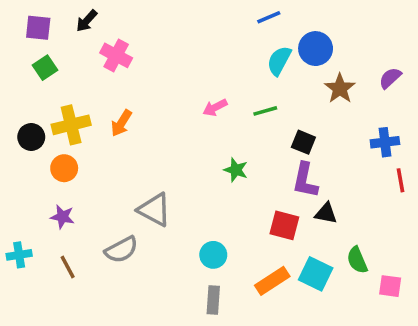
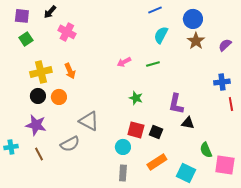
blue circle: (316, 49) -> (193, 19), moved
brown star: (340, 88) -> (196, 41), moved
orange arrow: (121, 123) -> (70, 71), turned -56
black circle: (31, 137) -> (38, 96), moved
black square: (303, 142) -> (156, 132), moved
orange circle: (64, 168) -> (59, 97), moved
purple star: (62, 217) -> (36, 125), size x1.5
red square: (284, 225) -> (136, 130), moved
cyan square: (316, 274) -> (186, 173), moved
pink square: (390, 286) -> (225, 165), size x1.5

